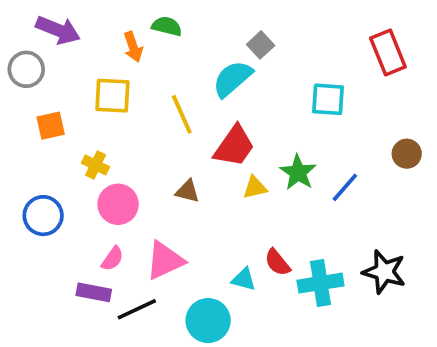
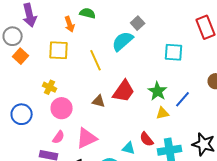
purple arrow: (58, 30) -> (30, 15), turned 55
orange square: (51, 126) -> (21, 56), moved, turned -35
red trapezoid: (234, 146) -> (124, 91), moved
yellow triangle: (255, 187) -> (163, 113), moved

